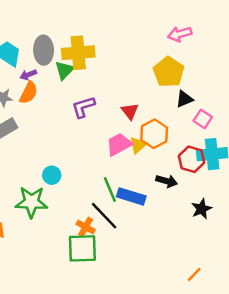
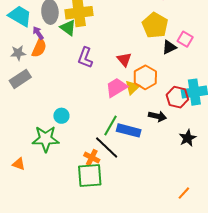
green triangle: (64, 70) -> (68, 28), turned -36
purple arrow: (28, 75) -> (38, 33), turned 80
purple L-shape: (83, 107) -> (85, 58), turned -50
pink square: (203, 119) -> (185, 39), moved
green line: (110, 190) -> (111, 125), turned 55

